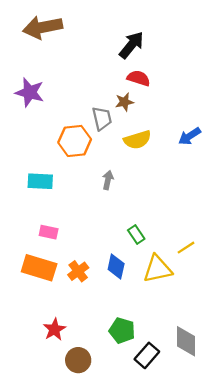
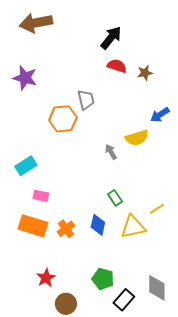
brown star: (124, 102) -> (145, 73), moved
yellow semicircle: (137, 140) -> (137, 138), moved
gray arrow: (108, 180) -> (111, 152), moved, turned -42
cyan rectangle: (40, 181) -> (26, 166), moved, turned -35

